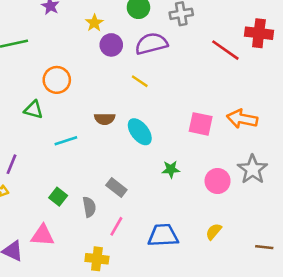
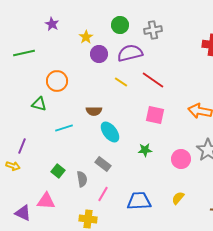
red line: (225, 50) -> (153, 80), moved
pink square: (201, 124) -> (155, 115), moved
cyan ellipse: (140, 132) -> (110, 132), moved

